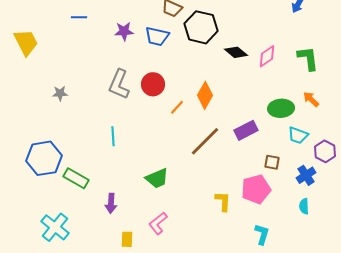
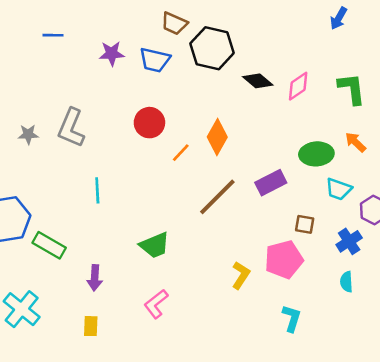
gray L-shape: (119, 84) -> (71, 128), moved
yellow L-shape: (223, 201) -> (241, 275), turned 30
yellow rectangle: (127, 239) -> (91, 326), moved

